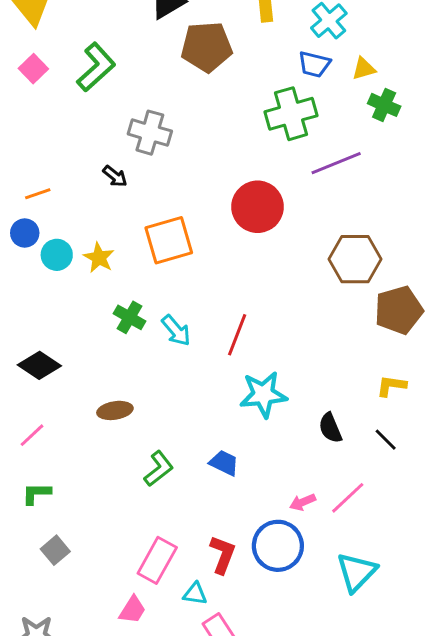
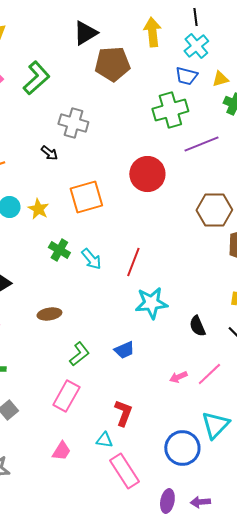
blue trapezoid: (224, 463) -> (124, 350), turned 130
blue circle: (278, 546) -> (182, 448), moved
pink rectangle: (157, 560) -> (66, 396), moved

